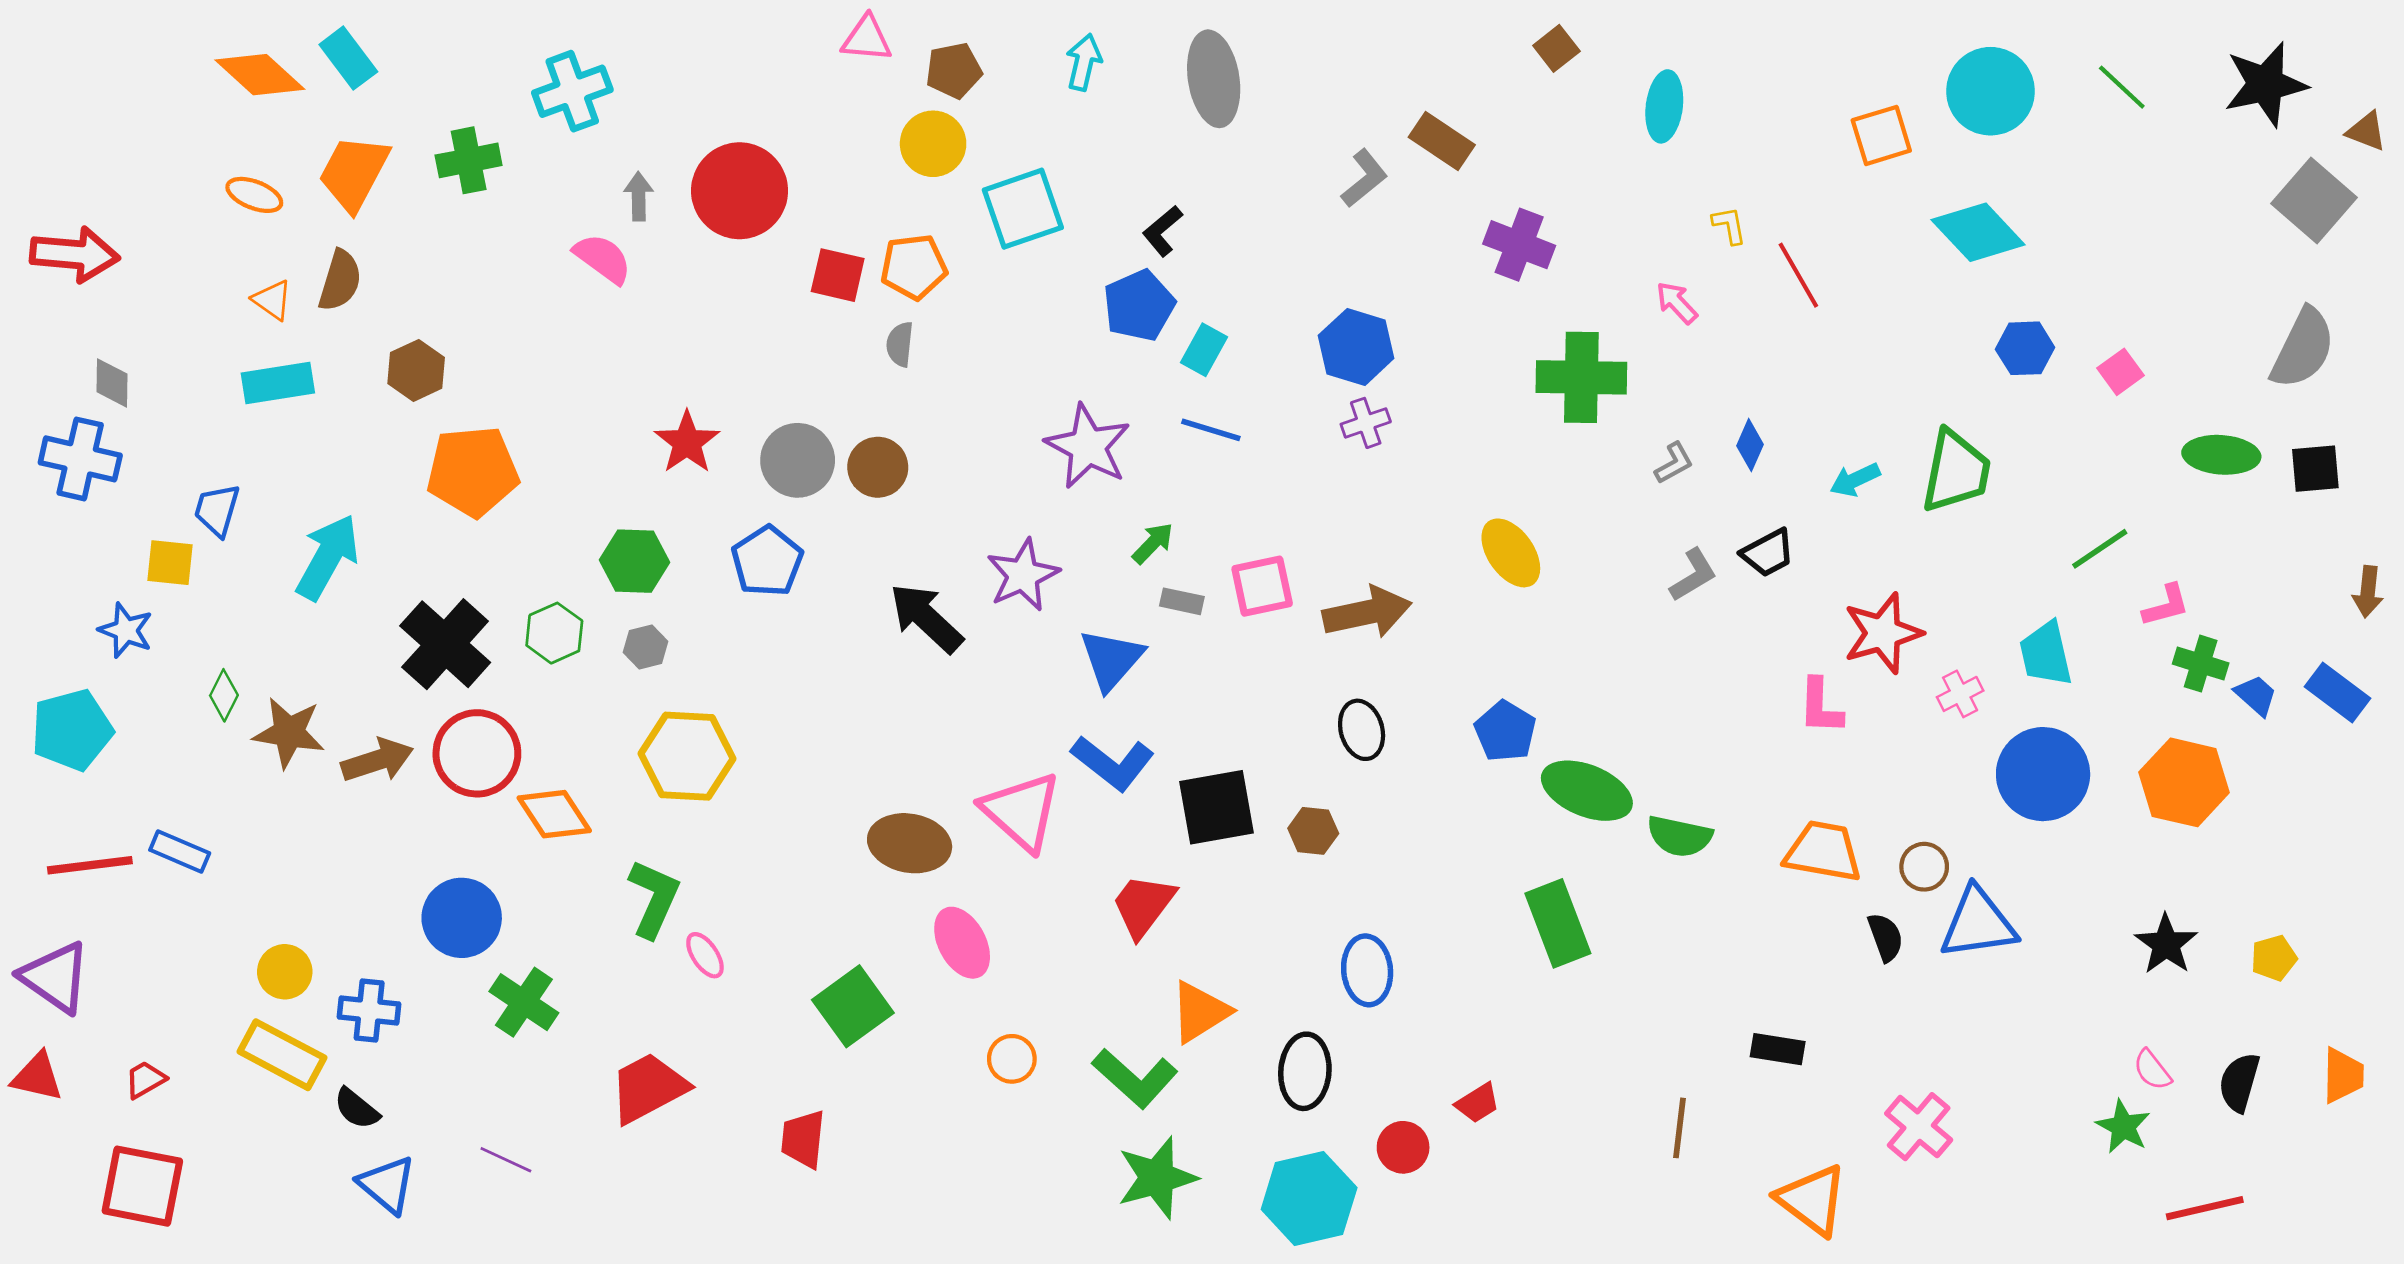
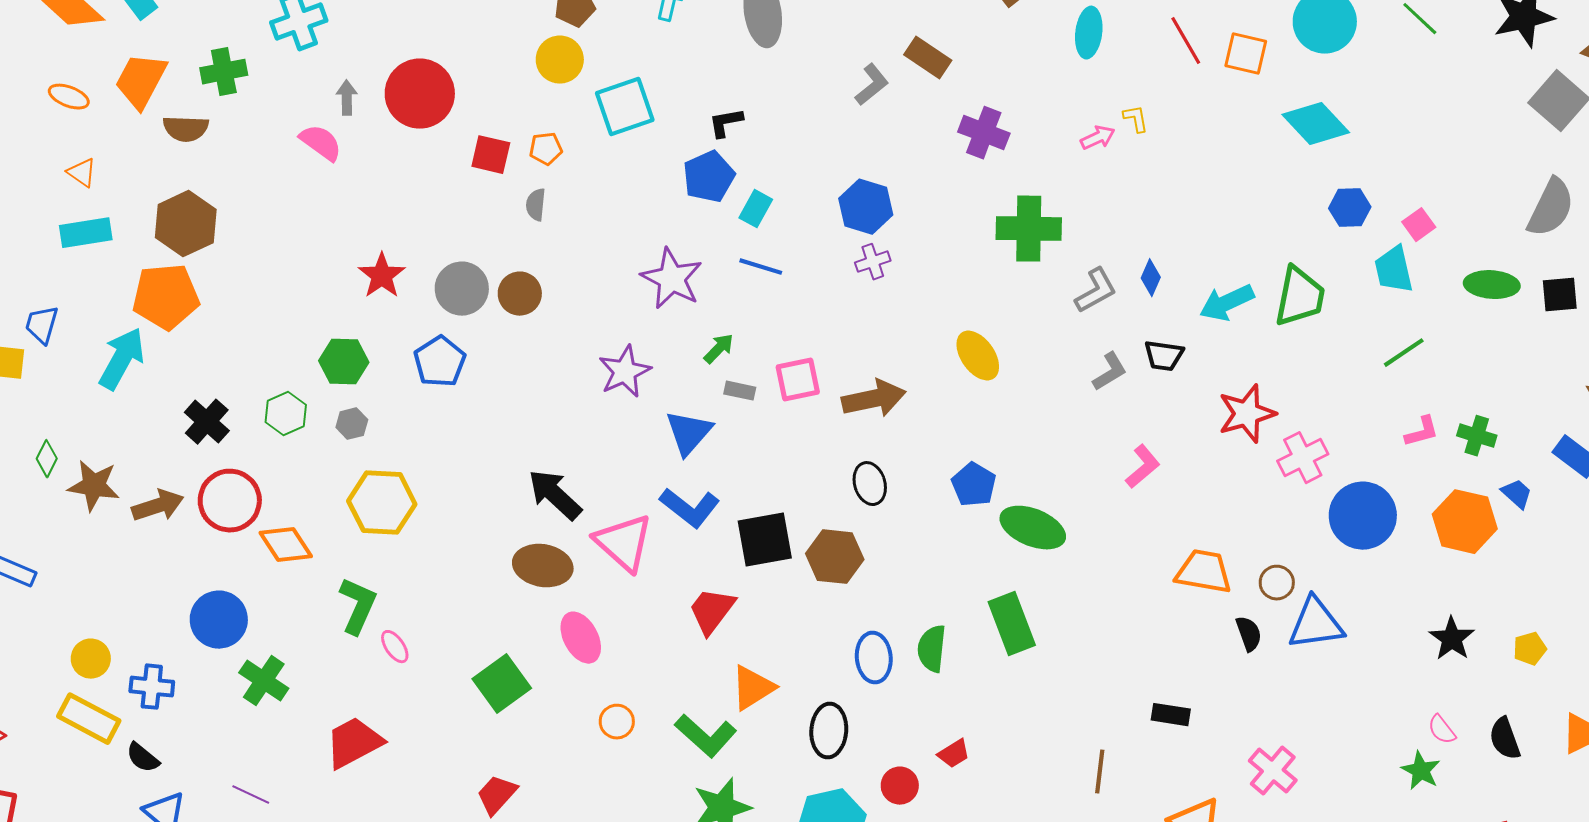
orange square: (1881, 135) -> (1246, 54), turned 30
black L-shape: (1163, 231) -> (726, 123), turned 30
orange pentagon: (914, 267) -> (546, 149), size x0.7
red line: (1798, 275) -> (1186, 41), moved
brown semicircle: (340, 281) -> (186, 129), moved, turned 75
pink arrow: (1677, 303) -> (1098, 138), moved, turned 108
brown hexagon: (416, 370) -> (186, 224), size x1.5
gray L-shape: (1674, 463) -> (1096, 291), size x1.5
orange pentagon: (473, 471) -> (166, 297), moved
cyan arrow: (1855, 480) -> (1227, 303), size x1.5
black trapezoid: (1768, 553) -> (1164, 356), turned 36
pink L-shape: (2166, 605) -> (1422, 432), moved
black arrow: (926, 618) -> (555, 495), moved
black cross: (445, 644) -> (207, 422), size x0.7
cyan trapezoid: (2046, 654) -> (1394, 270), moved
pink cross: (1960, 694) -> (1303, 458), size x1.5
blue trapezoid: (2256, 695) -> (1517, 494), moved
pink L-shape: (1820, 706) -> (1143, 467), moved, turned -132
brown hexagon: (1313, 831) -> (835, 557), size x1.6
green semicircle: (1679, 836) -> (932, 649), moved, turned 84
black semicircle: (2239, 1082) -> (1505, 739), turned -36
red trapezoid: (803, 1139) -> (497, 795), moved, turned 36

